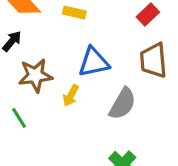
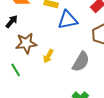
blue triangle: (94, 62) -> (68, 20), moved

